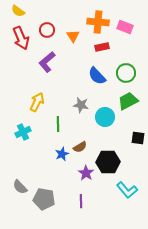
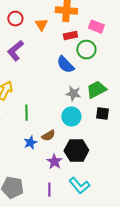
pink rectangle: (125, 27) -> (96, 27), moved
green circle: (126, 73) -> (86, 50), moved
gray star: (81, 105) -> (73, 94), moved
cyan circle: (105, 117) -> (71, 117), moved
black square: (138, 138) -> (102, 114), moved
cyan L-shape: (127, 190) -> (79, 186), moved

